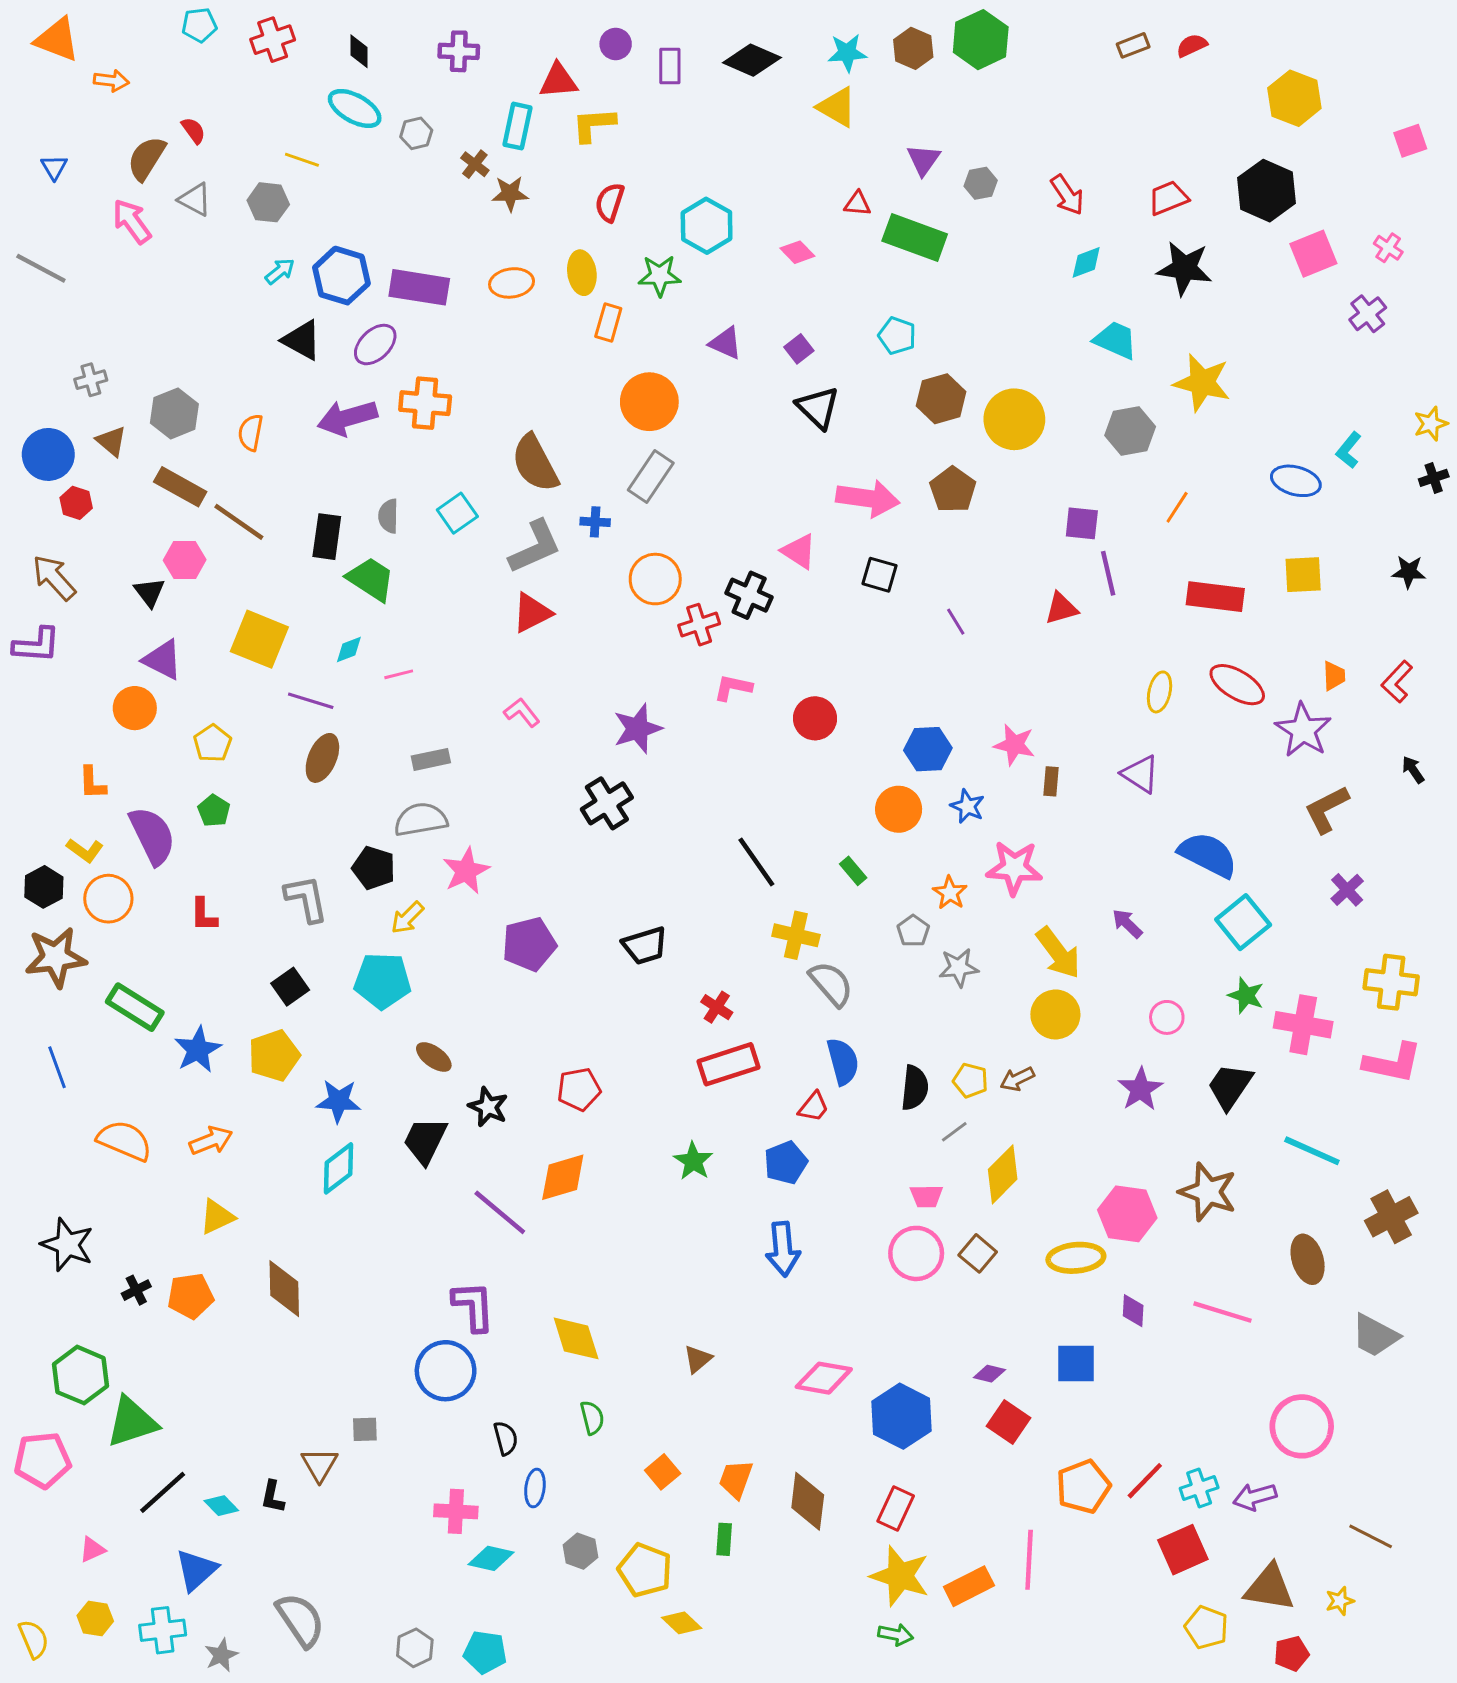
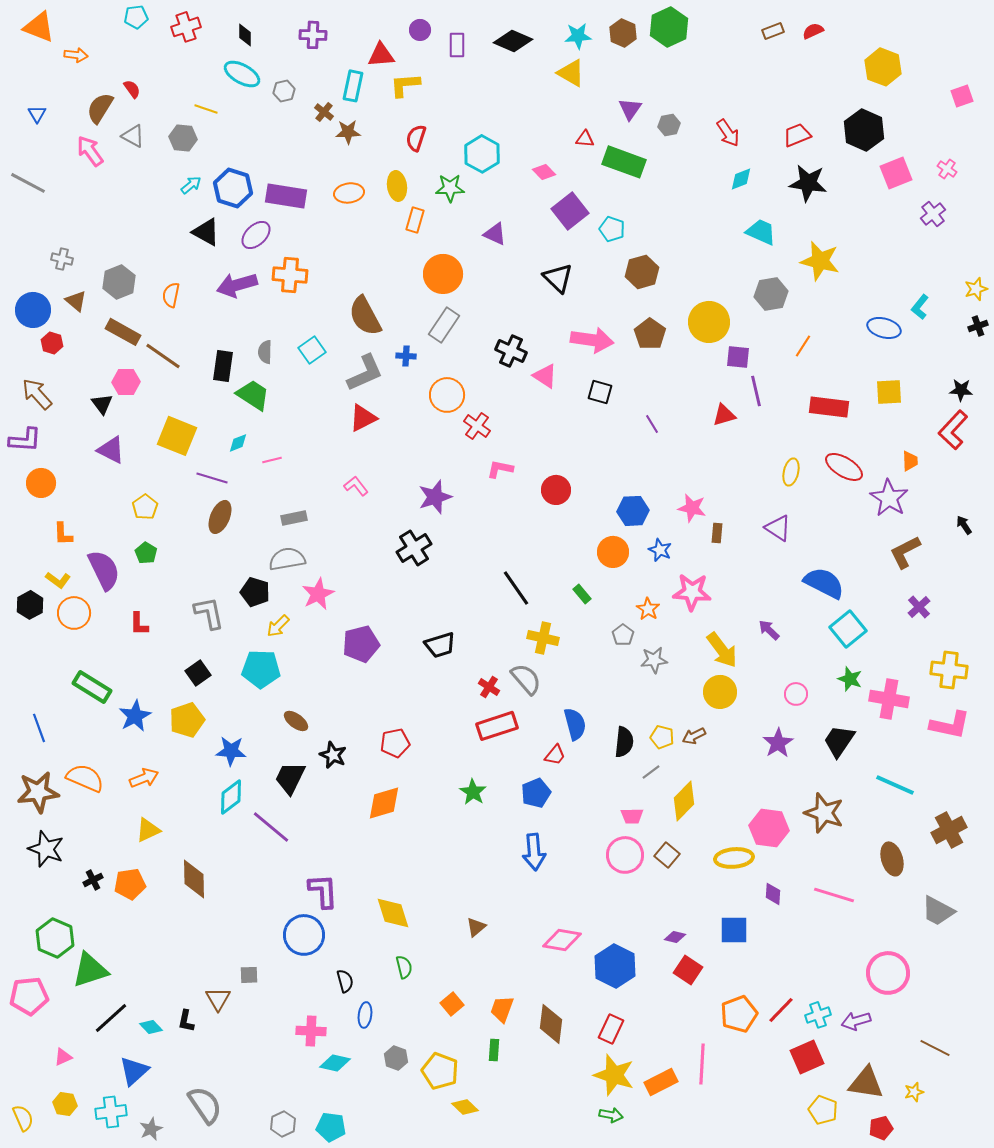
purple square: (799, 349) -> (570, 211), moved, size x1.8
gray cross: (91, 380) -> (62, 259), turned 30
yellow circle: (1014, 419) -> (709, 322), moved
black cross: (749, 595) -> (511, 351), moved
red cross: (699, 625) -> (477, 426), turned -36
red L-shape: (1397, 682) -> (953, 430), moved, size x1.4
orange circle: (135, 708) -> (41, 483), moved
brown star: (56, 957) -> (38, 792), moved
gray semicircle: (831, 984) -> (526, 679), moved
purple line: (500, 1212) -> (271, 827), moved

